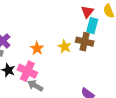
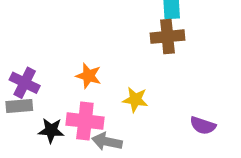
yellow star: (65, 47) -> (135, 100), moved

